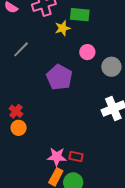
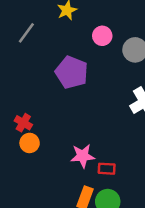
gray line: (21, 49) -> (26, 33), moved
pink star: (57, 157) -> (83, 156), moved

